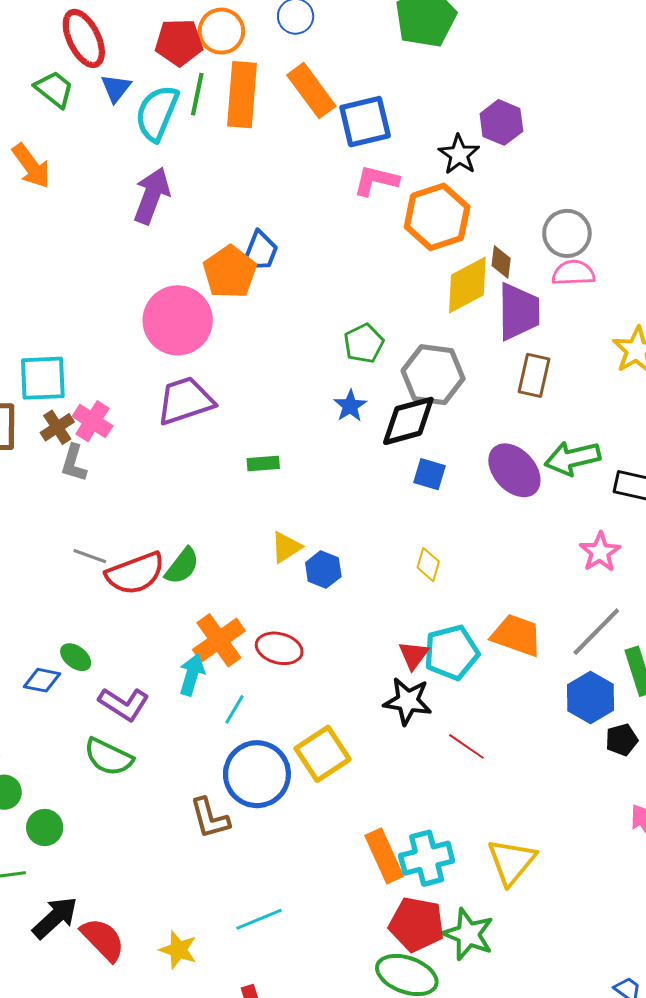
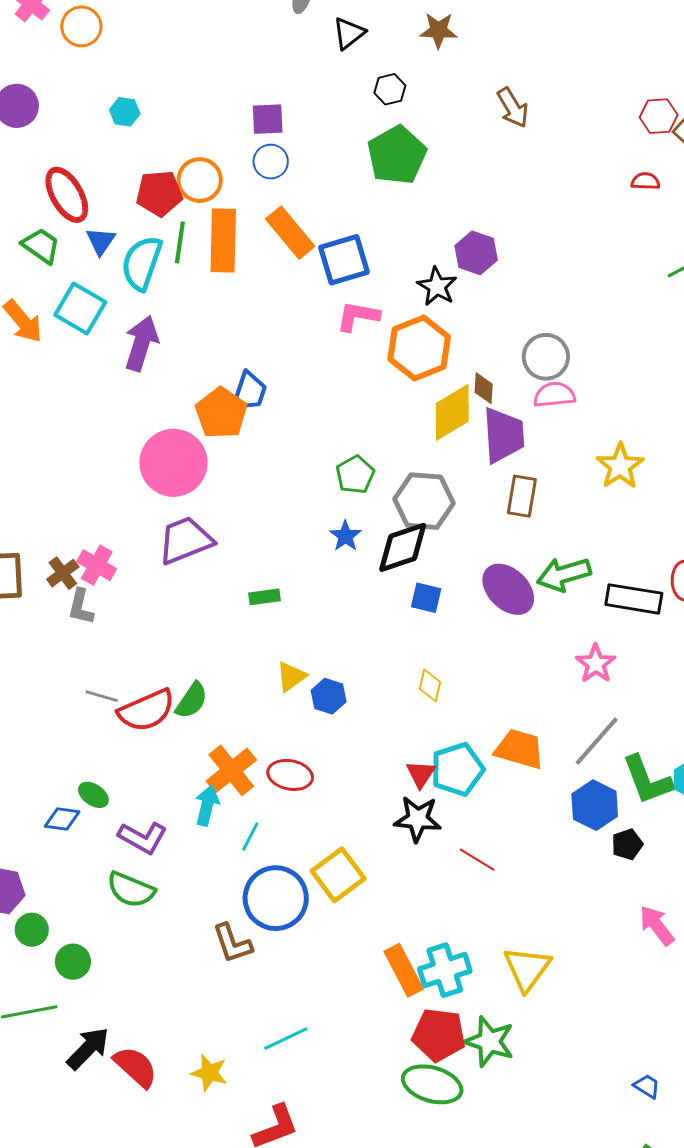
cyan square: (43, 378) -> (80, 309), moved, turned 36

